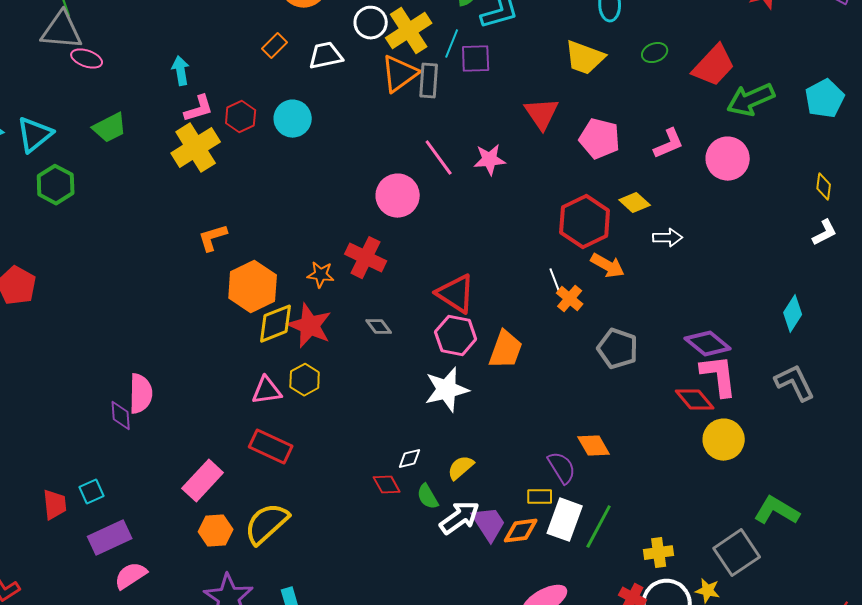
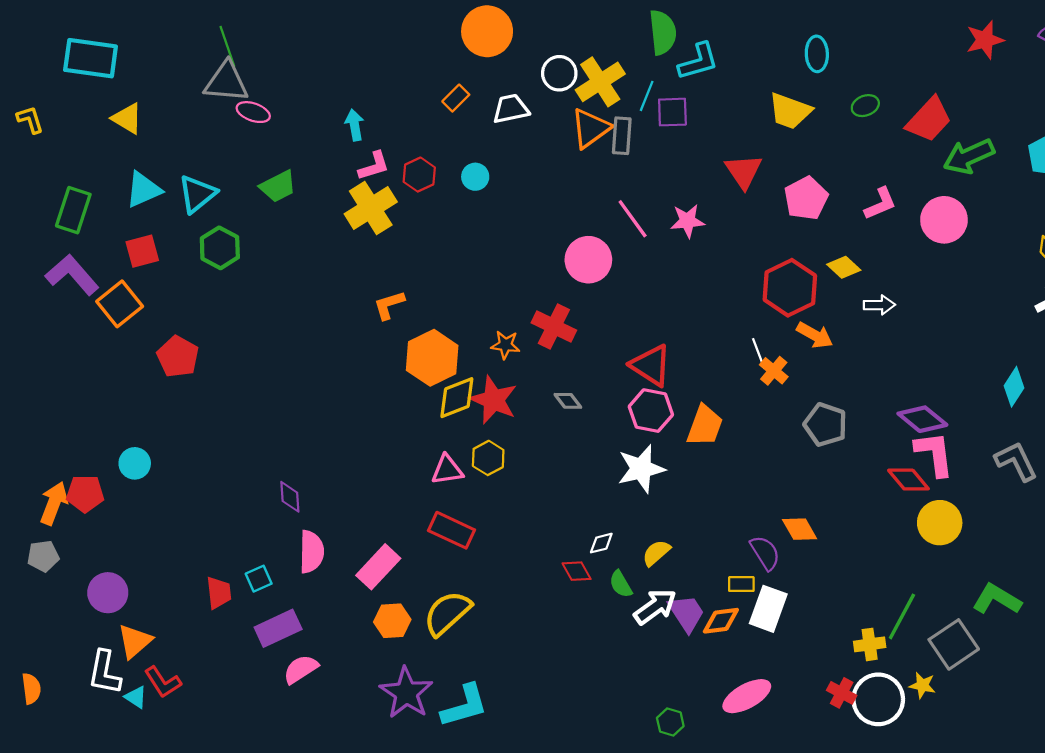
cyan circle: (293, 119) -> (475, 177), size x0.7
pink pentagon: (600, 139) -> (806, 198), turned 30
pink semicircle: (141, 394) -> (311, 552), moved
green line: (599, 527) -> (902, 616), moved

